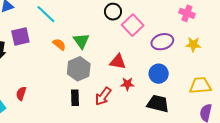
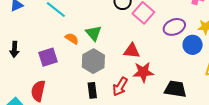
purple square: (20, 36) -> (48, 57), moved
blue circle: (159, 74) -> (193, 45), moved
red star: (127, 84) -> (143, 72), size x1.5
red semicircle: (21, 94) -> (38, 91), size x1.5

